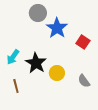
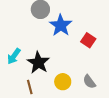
yellow circle: (57, 73) -> (63, 82), moved
brown line: (16, 86) -> (30, 87), moved

